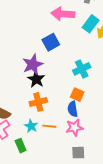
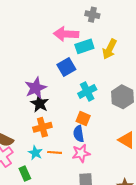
cyan rectangle: (91, 24) -> (84, 46), moved, turned 36
blue square: (51, 42) -> (66, 67), moved

